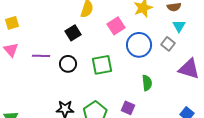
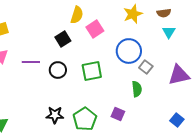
pink square: (116, 26) -> (95, 29), moved
gray square: (168, 44) -> (146, 67), moved
purple triangle: (189, 69) -> (179, 75), turned -30

